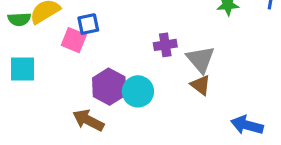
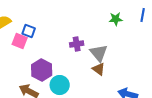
blue square: (88, 24) -> (29, 31), turned 32
cyan circle: (138, 91) -> (60, 85), moved

